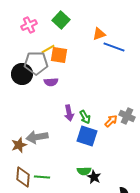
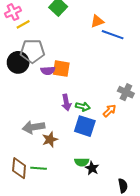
pink cross: (29, 25) -> (13, 12), moved
yellow line: (48, 49) -> (23, 24), moved
orange square: (59, 55) -> (61, 69), moved
gray cross: (127, 116) -> (126, 92), moved
green arrow: (85, 117) -> (83, 107), turned -48
brown star: (19, 145) -> (50, 139), moved

